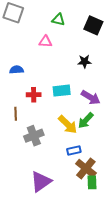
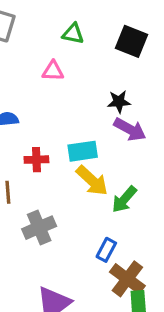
purple arrow: (91, 97) -> (130, 129), moved
yellow arrow: (68, 125) -> (92, 181), moved
blue rectangle: (74, 151) -> (106, 250), turned -48

